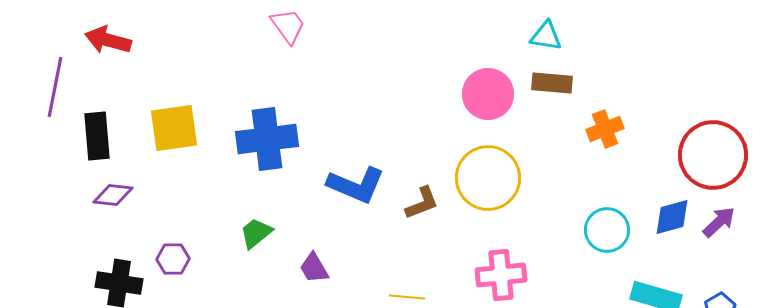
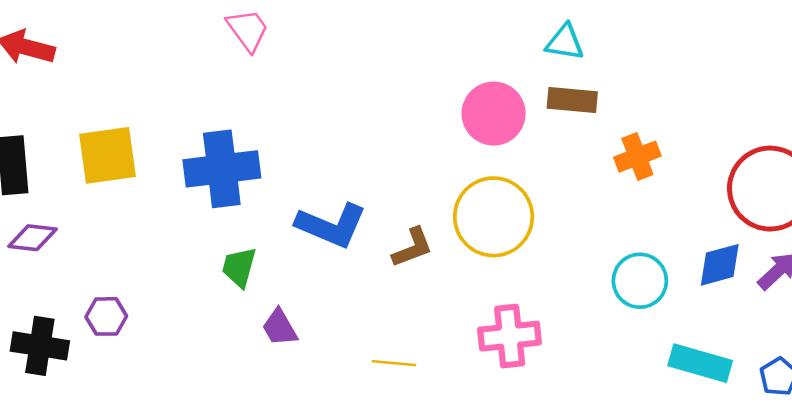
green trapezoid: (256, 233) -> (239, 267), moved, turned -36

